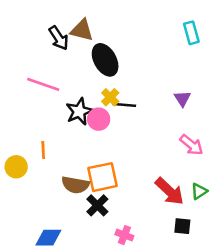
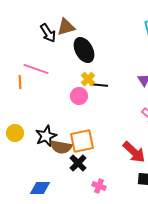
brown triangle: (82, 30) -> (66, 27), turned -30
black star: (79, 111) -> (46, 136), moved
orange line: (43, 150) -> (20, 82), moved

